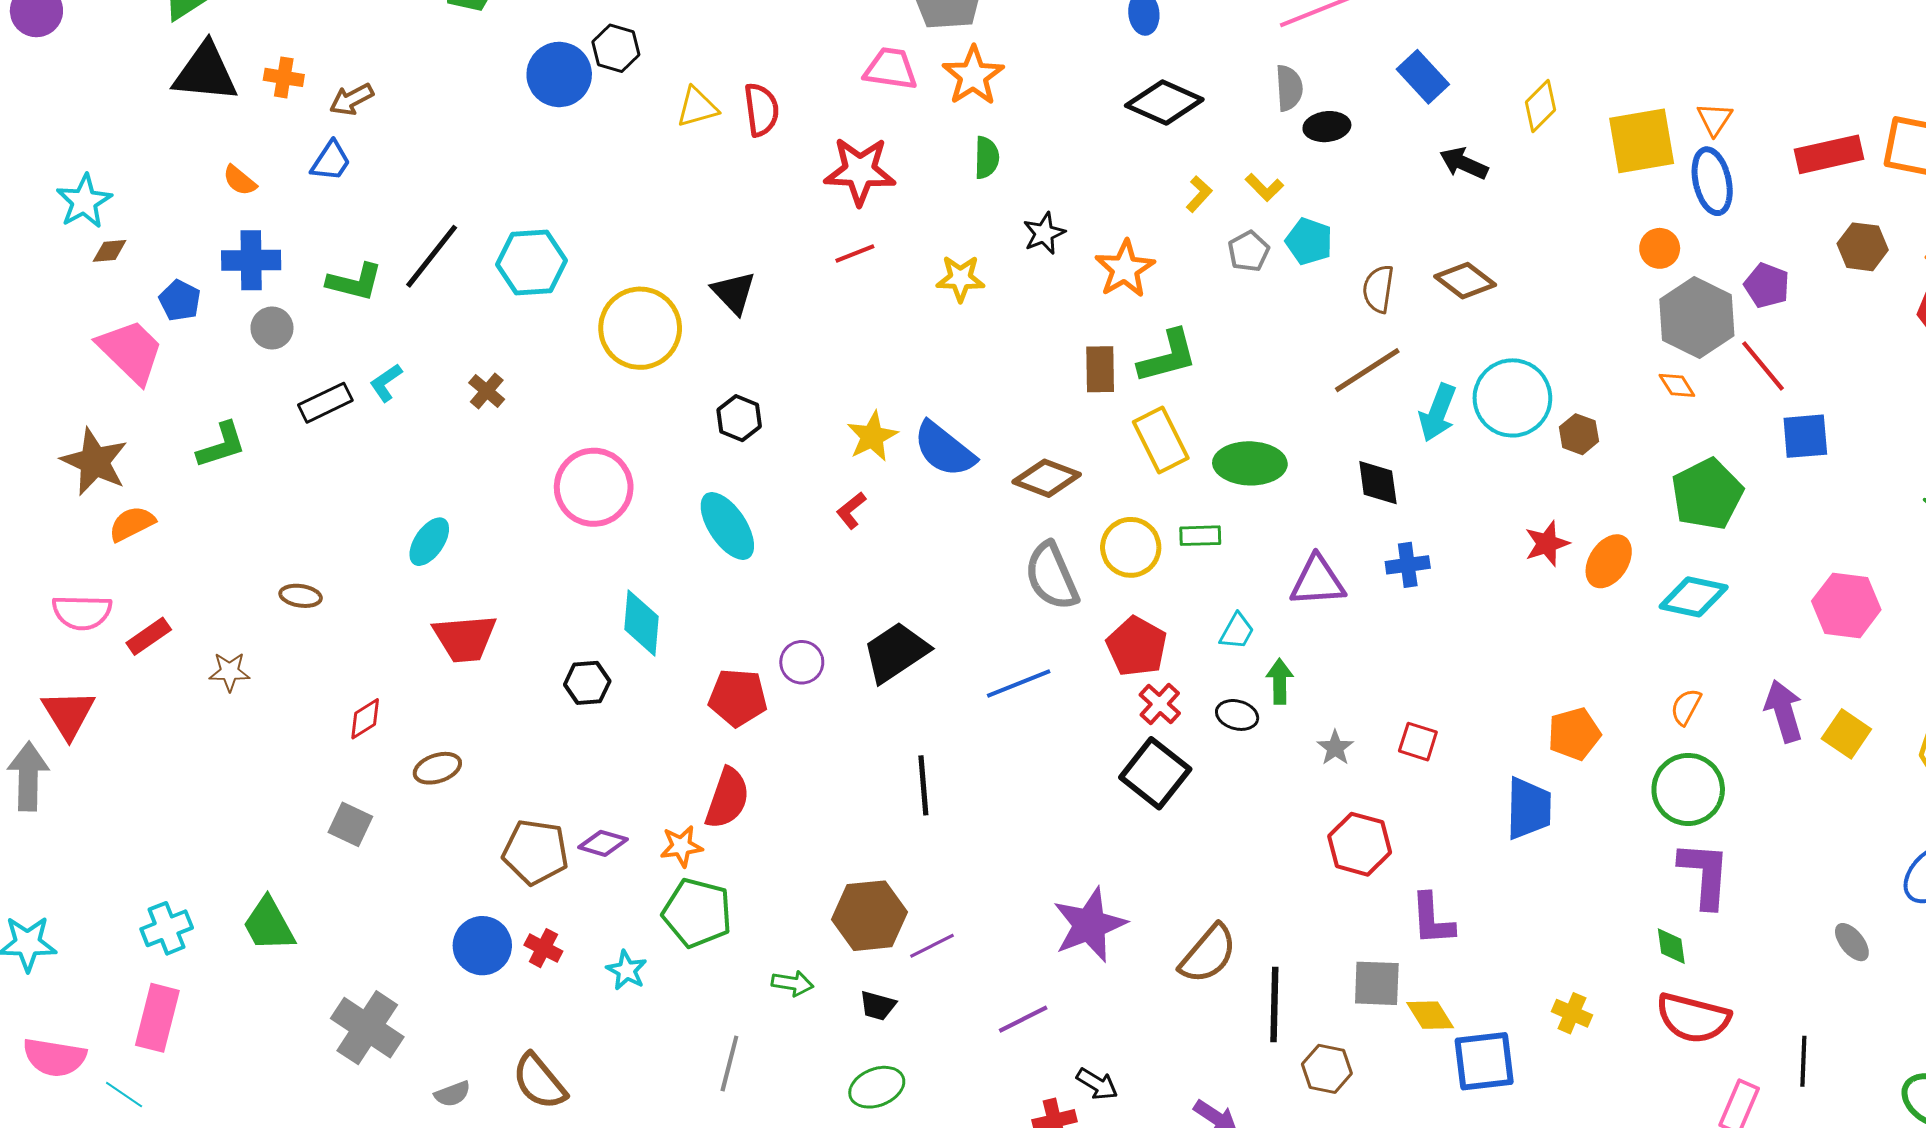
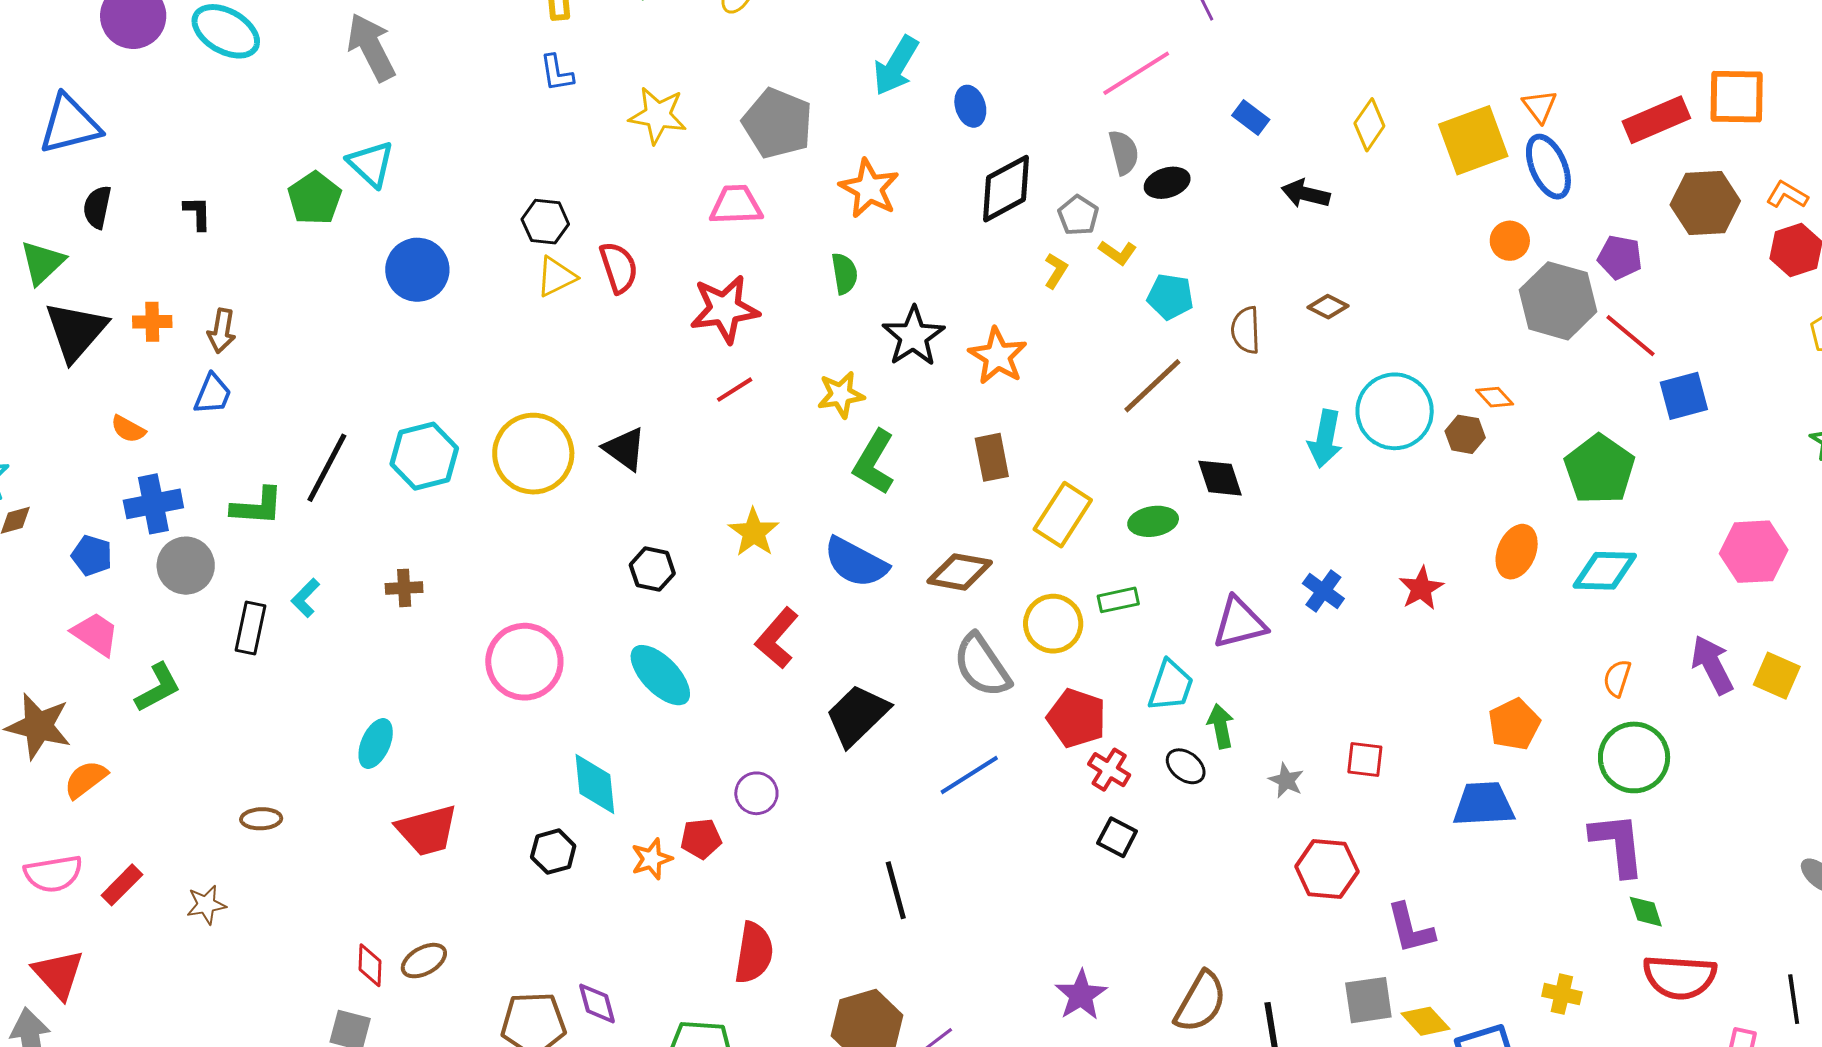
black hexagon: (616, 48) -> (545, 222), moved
black triangle: (205, 73) -> (76, 331), turned -44
orange star: (973, 76) -> (869, 188), moved
blue rectangle: (1423, 77) -> (1251, 118), size x0.7
brown arrow: (352, 99) -> (222, 331), turned -42
black diamond: (1164, 102) -> (1006, 189), turned -42
black star: (1044, 233) -> (913, 336), size x1.5
brown hexagon: (1863, 247) -> (1705, 203), size x1.4
gray pentagon: (1249, 251) -> (1078, 215), moved
brown diamond: (1465, 281) -> (1328, 307), size x0.7
gray circle: (272, 328) -> (186, 566), size x1.4
yellow circle: (640, 328) -> (533, 454), moved
pink trapezoid: (131, 351) -> (95, 634), moved, size x0.7
green L-shape: (1168, 356) -> (874, 462), moved, turned 146
brown line: (1367, 370) -> (1152, 386), moved
orange diamond: (1677, 385) -> (1495, 397), moved
brown cross: (487, 391) -> (404, 588), turned -33
black rectangle: (325, 403) -> (251, 628), turned -42
yellow star: (872, 436) -> (754, 532), moved
yellow rectangle: (1161, 440) -> (1063, 515), turned 70
green ellipse: (1250, 463) -> (1153, 521), size x0.7
black diamond: (1378, 483) -> (1220, 478), moved
red L-shape: (851, 510) -> (777, 638), size x1.6
red star: (1547, 544) -> (1421, 588), moved
blue cross: (1408, 565) -> (1323, 591), turned -36
cyan trapezoid: (1237, 631) -> (1171, 686), size x1.4
black trapezoid: (896, 652) -> (857, 715), moved
red pentagon: (738, 698) -> (701, 839), size x0.7
black ellipse: (1237, 715) -> (1186, 766), turned 33
red diamond: (365, 719) -> (370, 965), moved, turned -45
black square: (1155, 773) -> (1117, 837), size x0.6
red semicircle: (727, 798) -> (754, 953), moved
blue trapezoid: (1529, 808) -> (1484, 804), turned -84
purple diamond: (603, 843) -> (597, 1003), turned 69
orange star: (681, 846) -> (652, 859), moved
purple L-shape: (1705, 874) -> (1618, 844), moved
purple star: (1090, 925) -> (1081, 995), size x0.7

